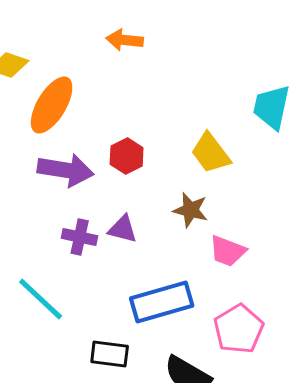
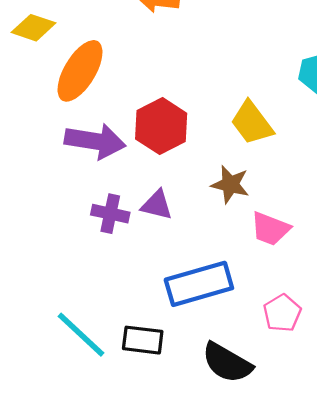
red hexagon: (127, 156) -> (161, 126), size x1.4
cyan line: (41, 299) -> (81, 335), moved
pink pentagon: (239, 329) -> (282, 313), size x0.7

